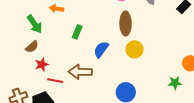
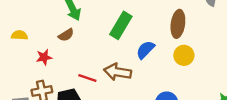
green rectangle: (77, 32) -> (121, 25), size x1.6
red star: (42, 64) -> (44, 57), moved

